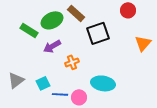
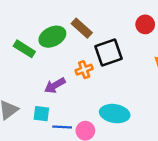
purple arrow: (52, 46) -> (55, 85), moved
orange cross: (72, 62) -> (84, 70), moved
cyan square: (43, 83) -> (41, 114), turned 32

